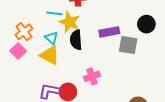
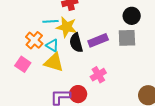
black circle: (146, 24) -> (132, 16), moved
orange cross: (24, 32) -> (34, 40), moved
purple rectangle: (109, 32) -> (98, 40), moved

